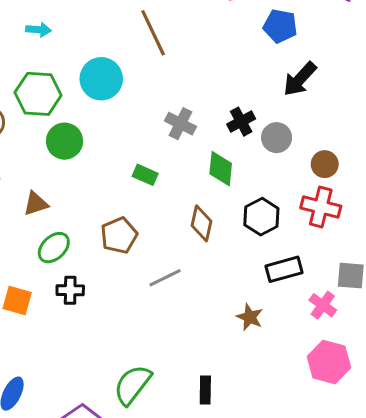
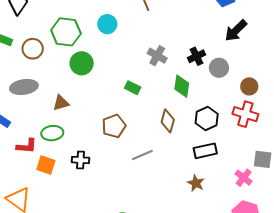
cyan circle: (101, 79) -> (107, 24), size x0.7
green ellipse: (54, 248) -> (52, 133), moved, turned 35
black rectangle: (284, 269) -> (205, 151), moved

